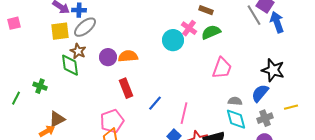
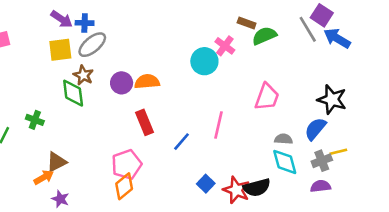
blue arrow: (277, 22) -> (337, 38), turned -40
green semicircle: (211, 32) -> (264, 36), moved
yellow line: (291, 107) -> (338, 152), moved
pink line: (184, 113) -> (218, 125), moved

